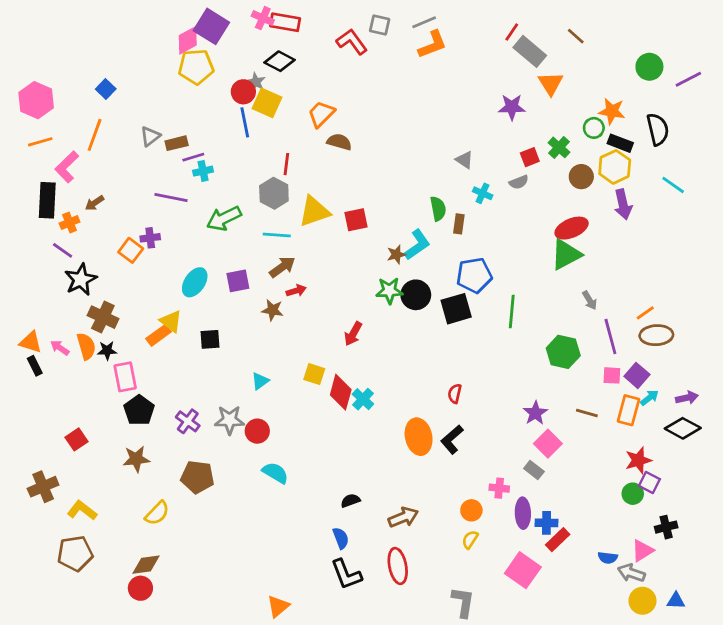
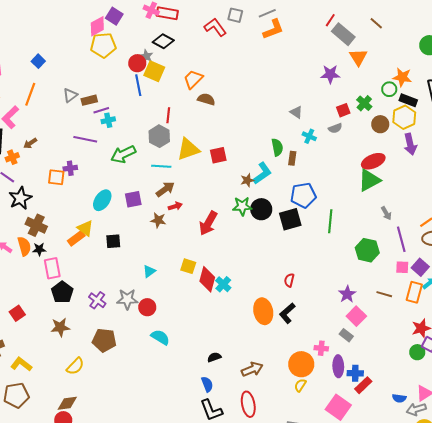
purple square: (211, 26) -> (114, 16), size x0.7
orange square: (131, 250) -> (56, 177), turned -30
red arrow: (353, 334) -> (208, 223), moved, size x1.4
orange circle: (471, 510) -> (301, 364), size x1.6
gray arrow: (631, 573) -> (416, 409), turned -36

